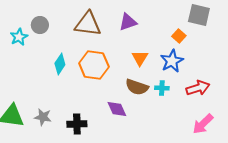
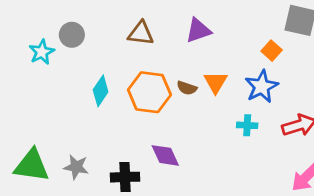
brown triangle: (88, 24) -> (141, 33), size x0.7
brown semicircle: (137, 87) -> (187, 88), moved, size x0.6
purple diamond: (117, 109) -> (165, 155), moved

